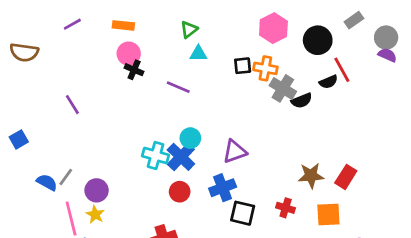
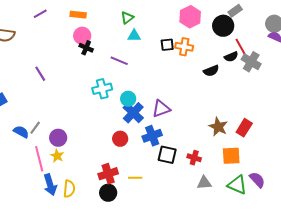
gray rectangle: (354, 20) -> (235, 11), moved
gray cross: (283, 88) -> (251, 62), moved
cyan cross: (155, 156) -> (102, 89), moved, turned -30
blue cross: (181, 157) -> (133, 113), moved
brown star: (311, 176) -> (218, 127), turned 30
red cross: (286, 208) -> (194, 158), moved

